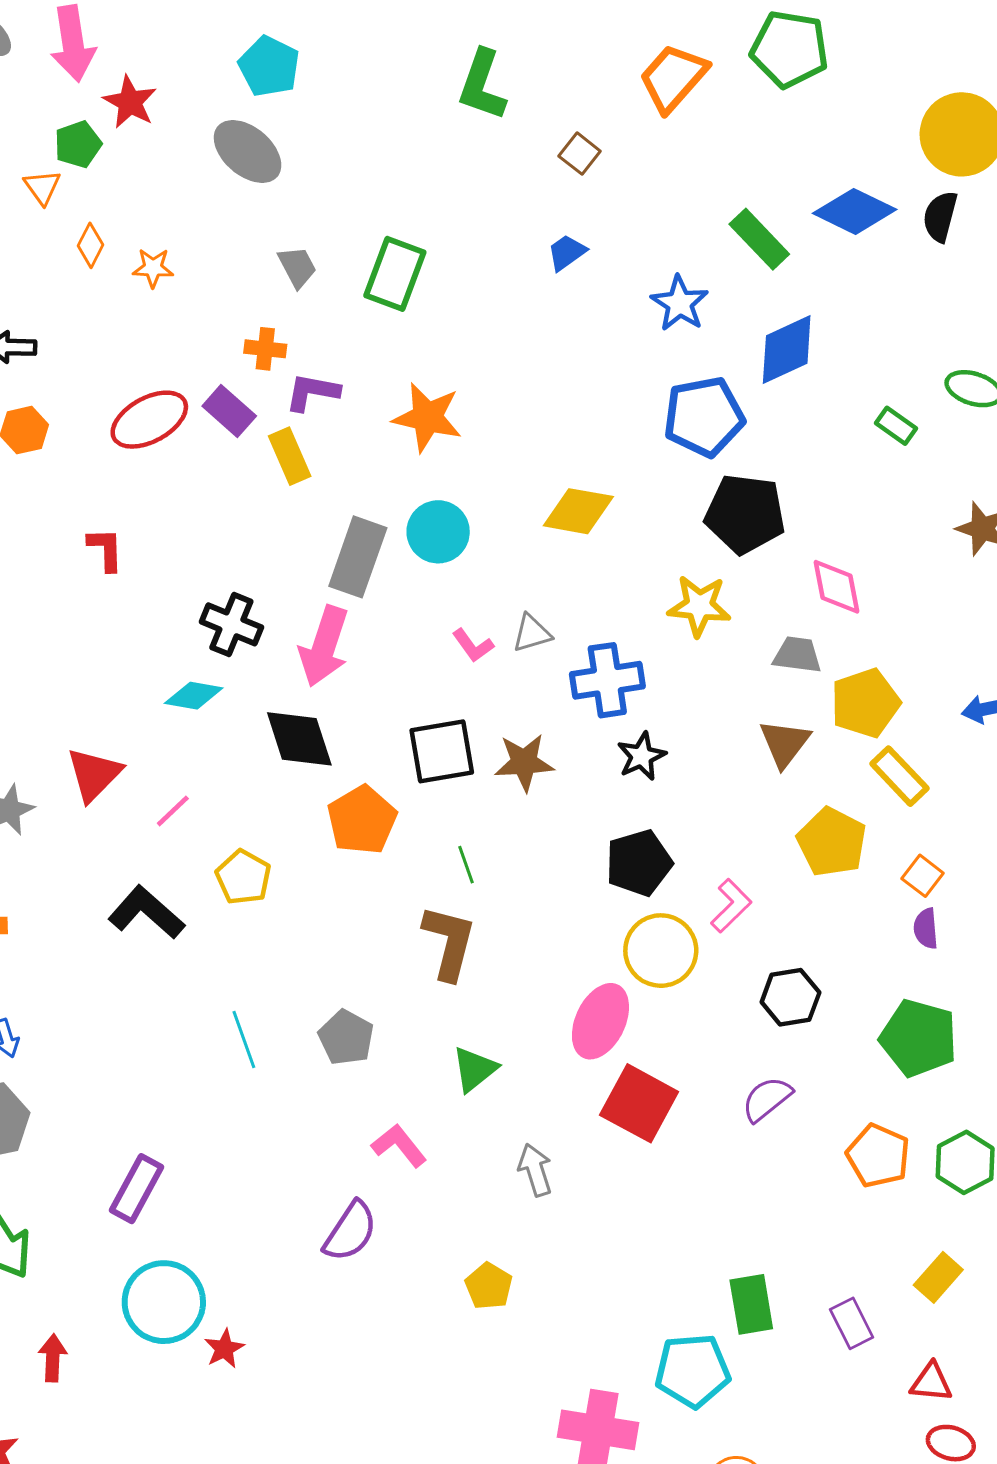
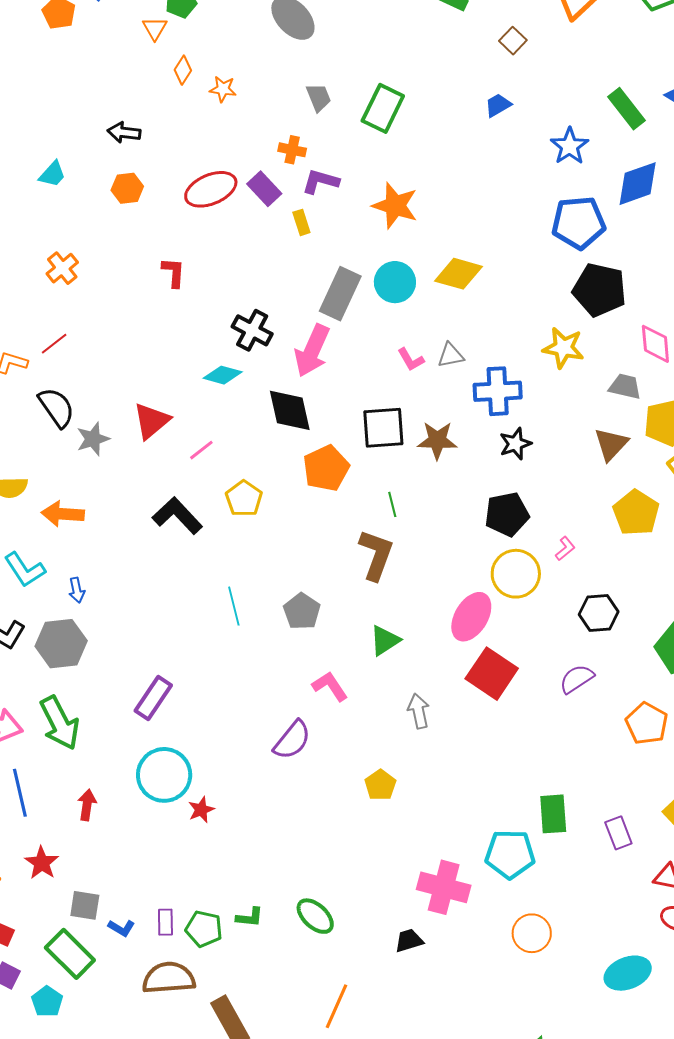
yellow rectangle: (290, 456) -> (301, 222), size x0.7
yellow diamond: (578, 511) -> (458, 274), moved
pink L-shape: (731, 906) -> (565, 548), size x0.7

